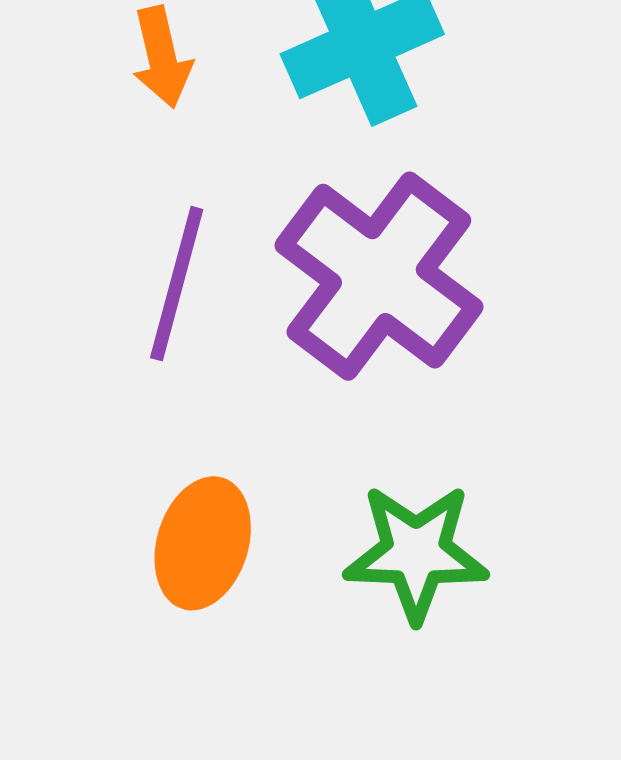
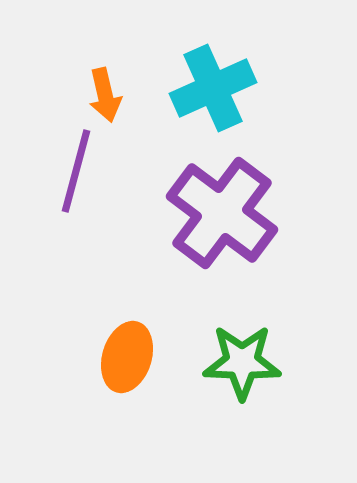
purple line: (177, 284) -> (76, 171), moved

